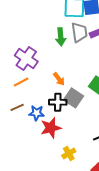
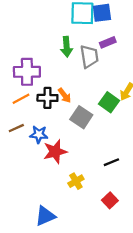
gray trapezoid: (79, 32) -> (89, 57), moved
purple cross: (26, 59) -> (27, 72), turned -35
black cross: (58, 102) -> (47, 98), moved

